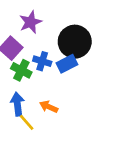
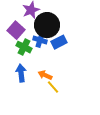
black circle: (75, 42) -> (47, 25), moved
yellow line: (27, 122) -> (53, 87), moved

